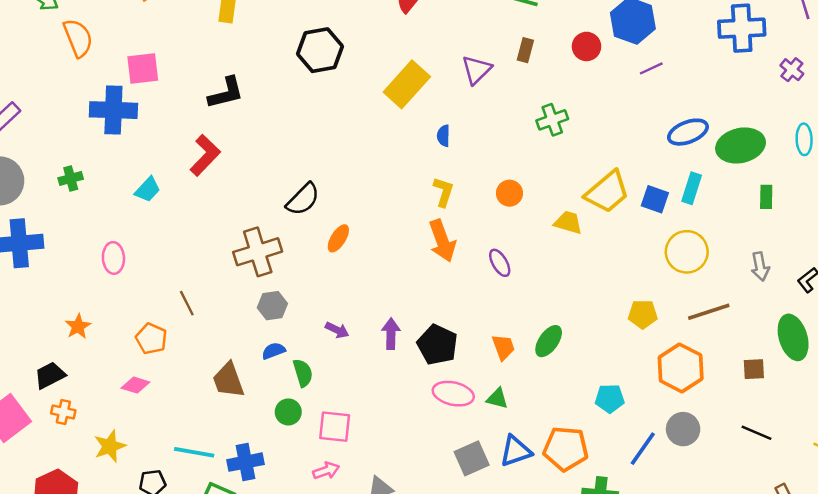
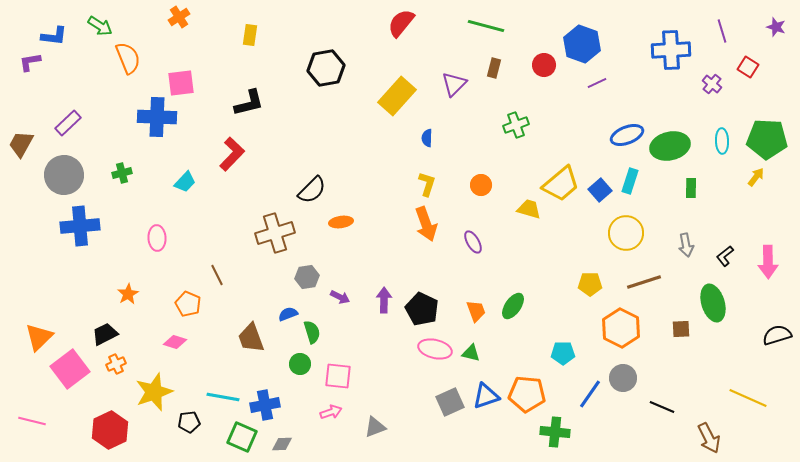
blue square: (655, 199) -> (600, 190), turned 30
orange ellipse: (338, 238) -> (341, 222), turned 50
gray hexagon: (272, 306) -> (307, 277), moved
orange cross: (63, 412) -> (116, 364), turned -36
black line: (756, 433) -> (662, 407), moved
yellow star: (110, 446) -> (154, 392), size x1.4

